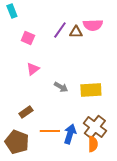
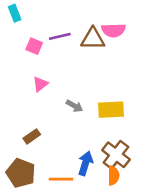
purple line: (60, 30) -> (60, 36), moved, turned 42
brown triangle: (76, 32) -> (93, 39), size x1.5
orange line: (50, 131) -> (61, 179), moved

